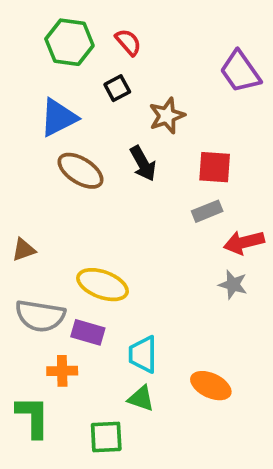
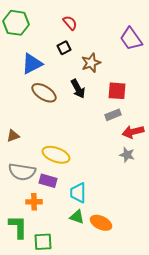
green hexagon: (69, 42) -> (16, 23), moved
orange ellipse: (211, 386) -> (101, 223), moved
green square: (106, 437) -> (43, 242), moved

